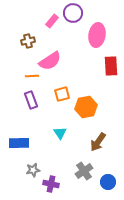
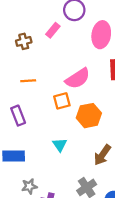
pink rectangle: (52, 21) -> (53, 30), moved
pink semicircle: (50, 61) -> (78, 78), moved
purple rectangle: (31, 100) -> (18, 116), moved

